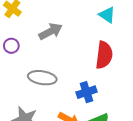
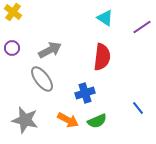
gray arrow: (50, 31) -> (50, 50), moved
gray ellipse: (42, 78) -> (42, 79), turned 44

